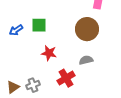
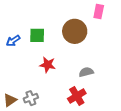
brown circle: (87, 29) -> (75, 31), moved
red cross: (66, 78) -> (77, 96), moved

